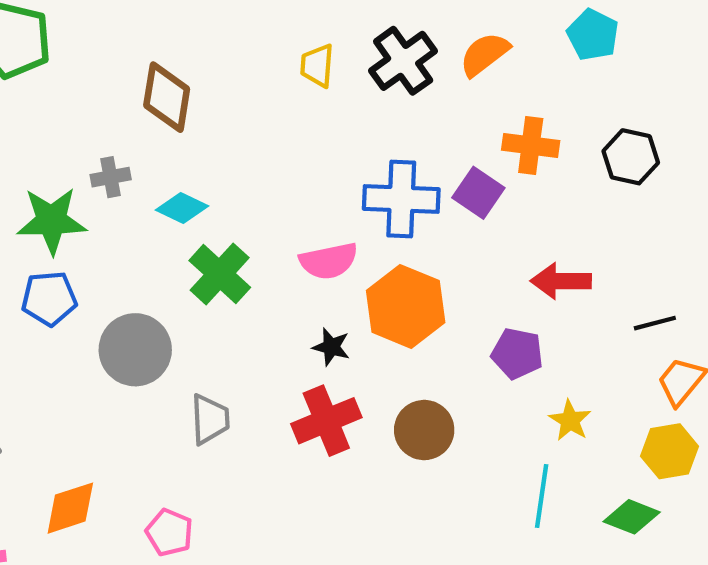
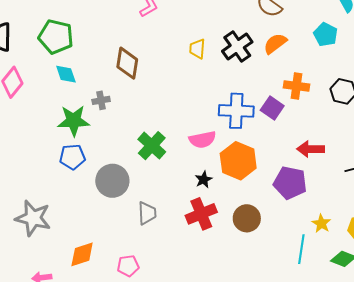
cyan diamond: (182, 208) -> (66, 74), moved, turned 45
black star: (331, 347) -> (204, 180), turned 30
purple pentagon: (517, 354) -> (290, 183), size x1.4
yellow star: (570, 420) -> (321, 223), moved
pink pentagon: (169, 532) -> (128, 266), turned -30

